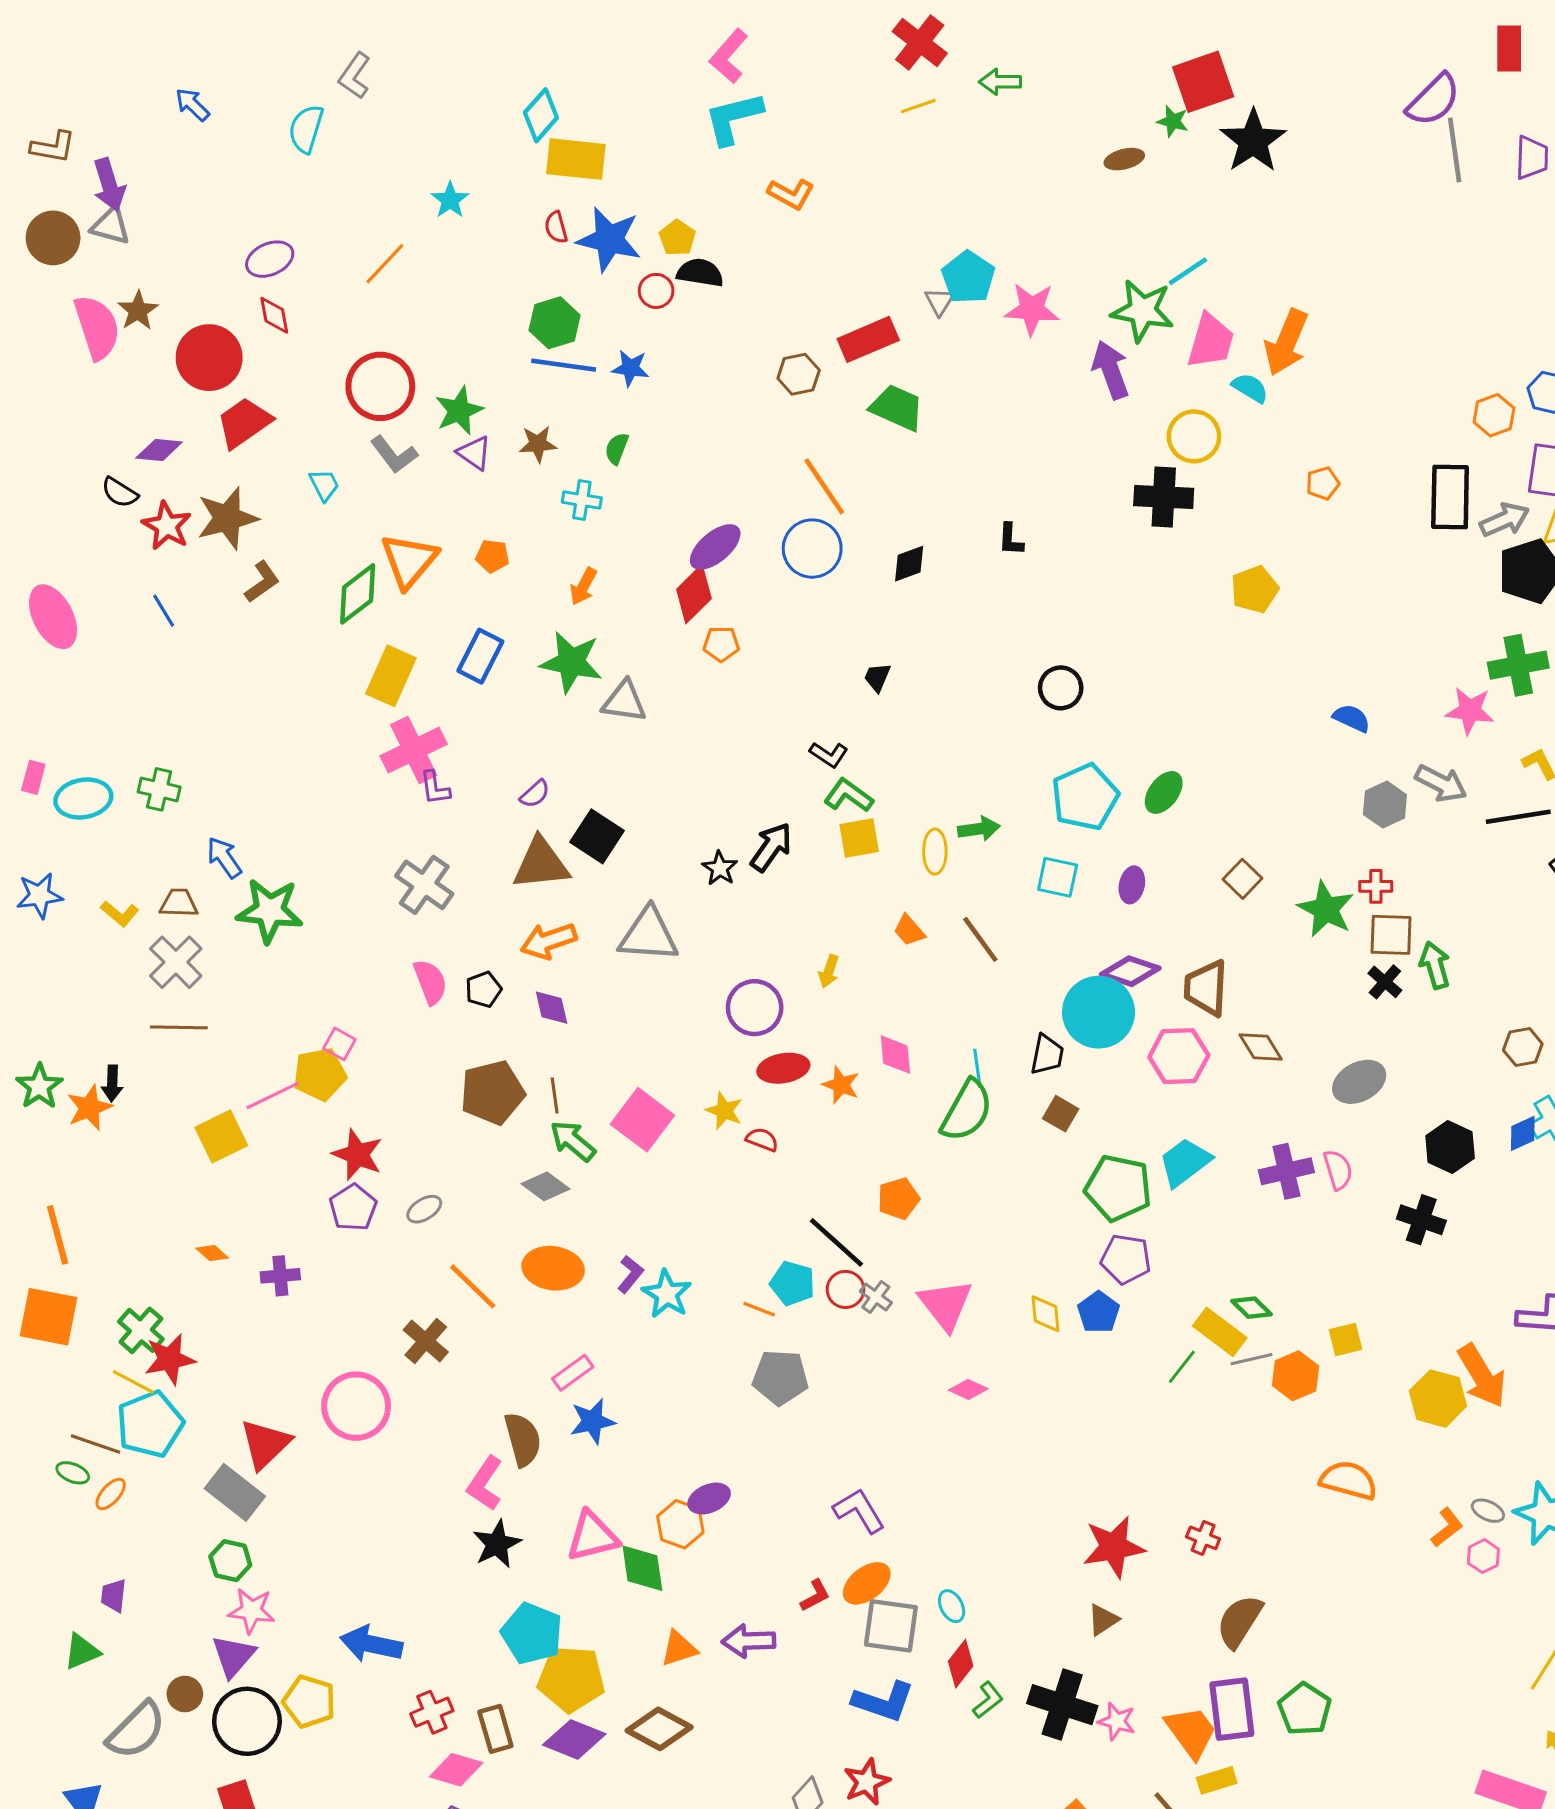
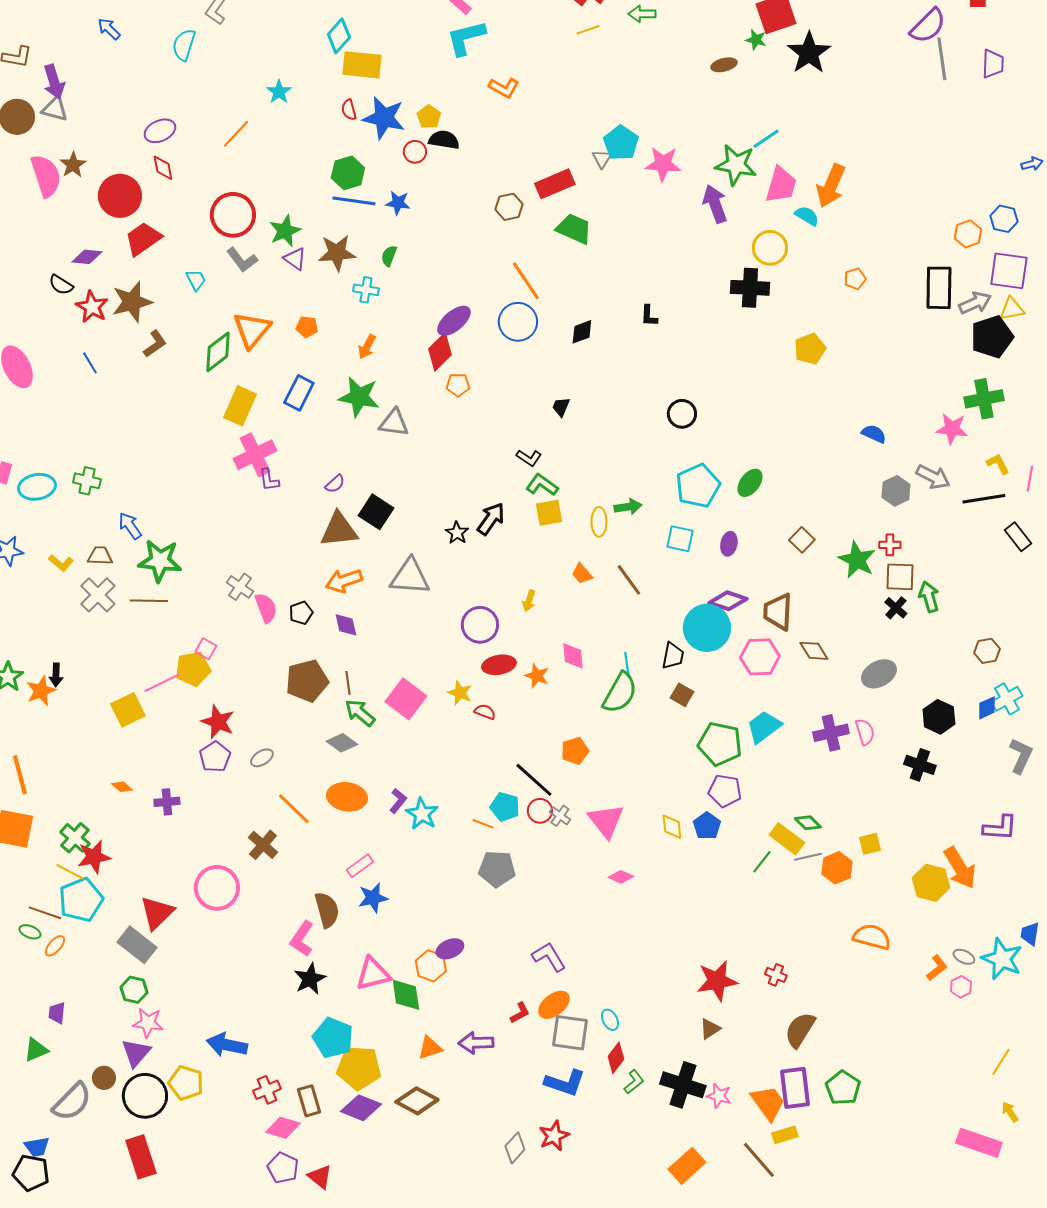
brown star: (538, 444) -> (337, 253), size x1.5
gray cross: (424, 885) -> (240, 587), moved, size x0.7
brown line: (179, 1027) -> (149, 601), moved

